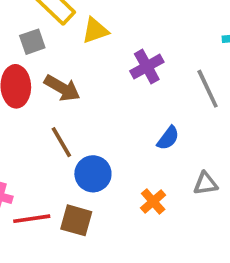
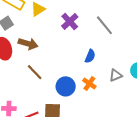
blue circle: (93, 174) -> (66, 86), moved
orange cross: (153, 201) -> (89, 84), moved

